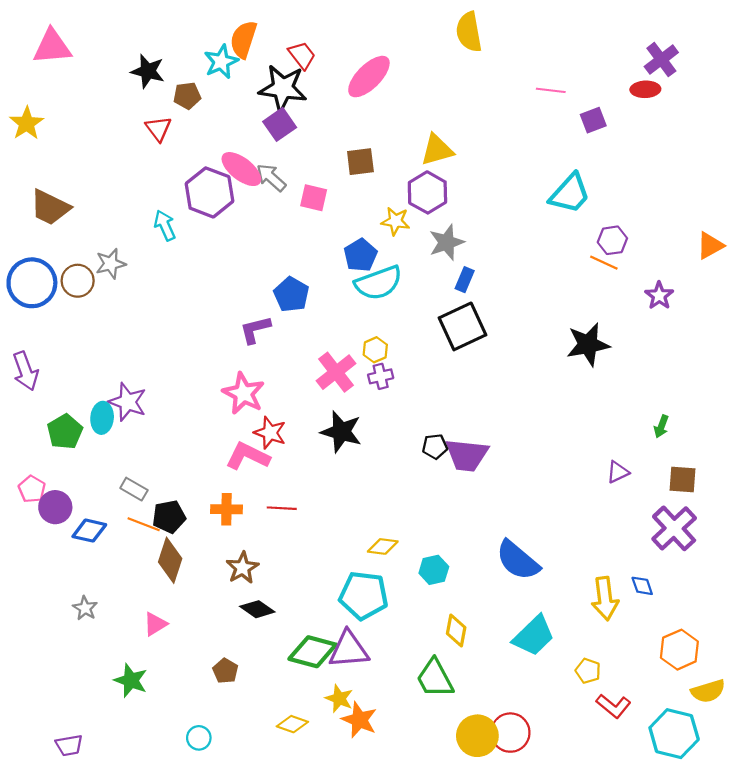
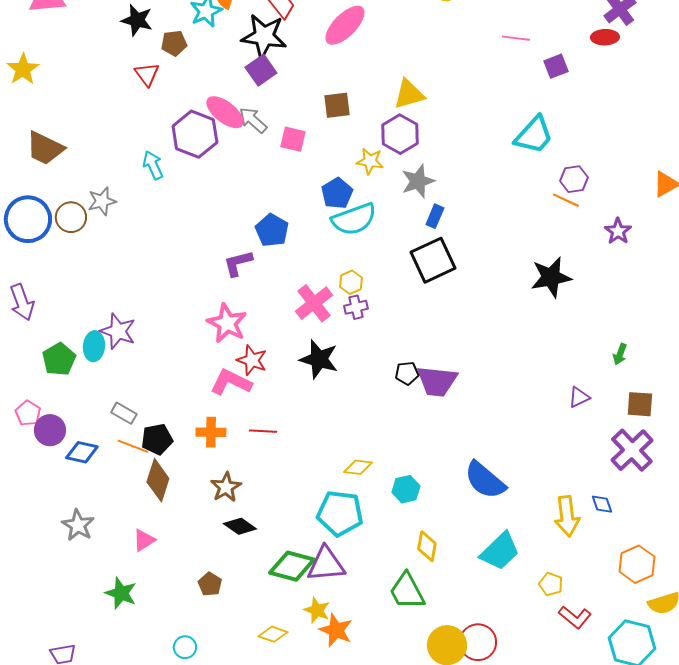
gray star: (85, 608) -> (78, 525), size x1.4

